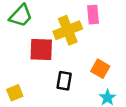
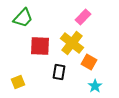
pink rectangle: (93, 15) -> (83, 17), turned 49
yellow cross: (68, 30) -> (72, 43), moved, turned -30

